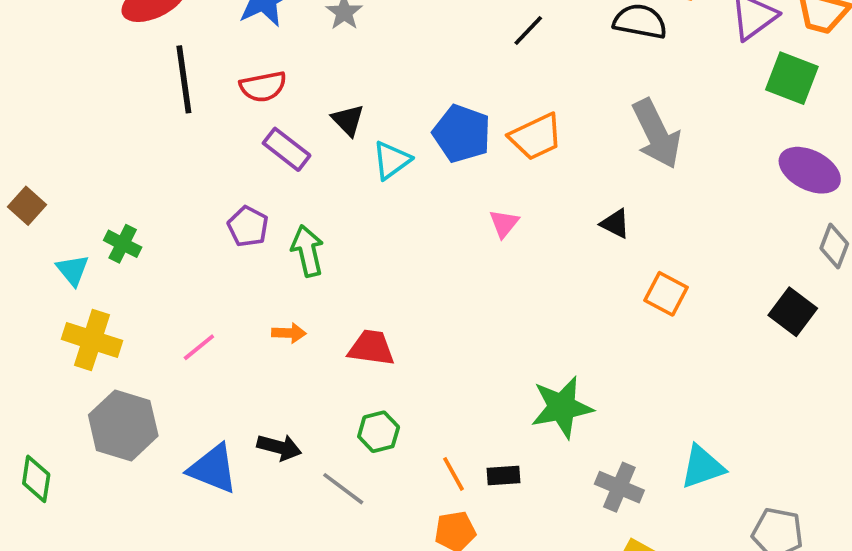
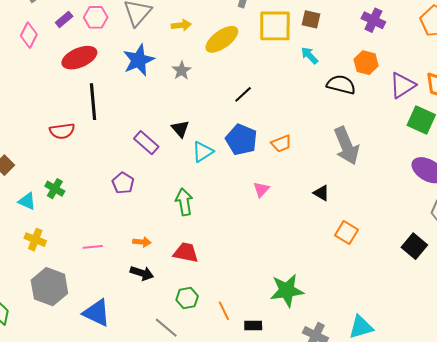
black line: (528, 31) -> (243, 94), moved
red semicircle: (263, 87) -> (62, 131), moved
orange trapezoid: (536, 137) -> (281, 144), size x0.7
green arrow: (307, 251) -> (184, 202), moved
cyan triangle: (73, 270) -> (27, 201), turned -30
yellow cross: (92, 340) -> (35, 240), size x0.7
pink line: (199, 347) -> (93, 247), turned 30
black arrow: (279, 447) -> (142, 273), moved
orange line: (454, 474) -> (224, 311), moved

